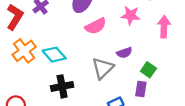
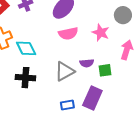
green square: (148, 70) -> (105, 70), moved, turned 32
purple rectangle: (141, 89) -> (92, 98), size x1.6

